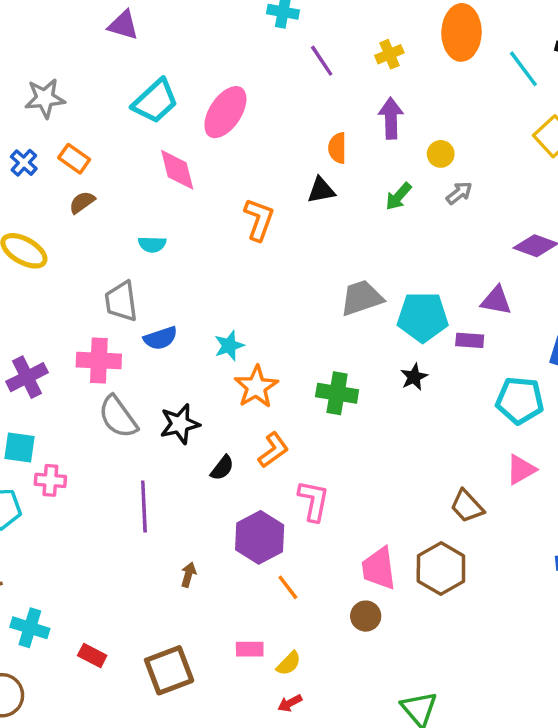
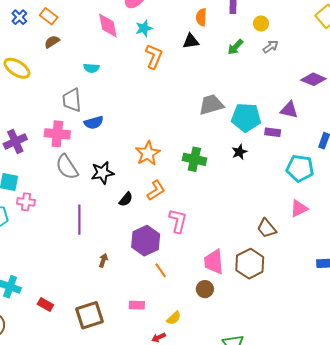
cyan star: (229, 346) -> (144, 28), moved
yellow semicircle: (289, 663) -> (174, 318), moved

